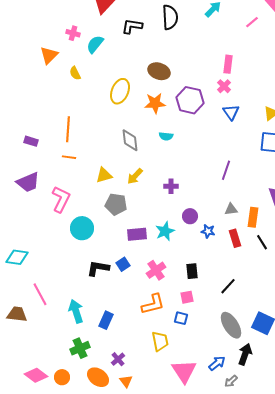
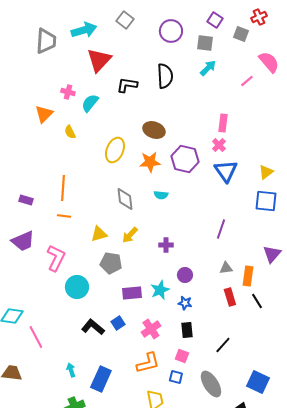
blue triangle: (231, 112) -> (226, 171), size x1.4
blue star: (208, 231) -> (185, 303), moved
black L-shape: (98, 268) -> (93, 327), turned 30
pink line: (40, 294) -> (36, 337), moved
pink square: (187, 297) -> (182, 356), turned 32
cyan arrow: (76, 311) -> (71, 370), size x0.6
blue rectangle: (106, 320) -> (101, 379), size x1.4
gray ellipse: (231, 325) -> (211, 384), moved

